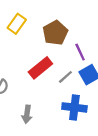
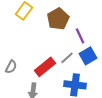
red rectangle: (40, 68) -> (45, 67), moved

